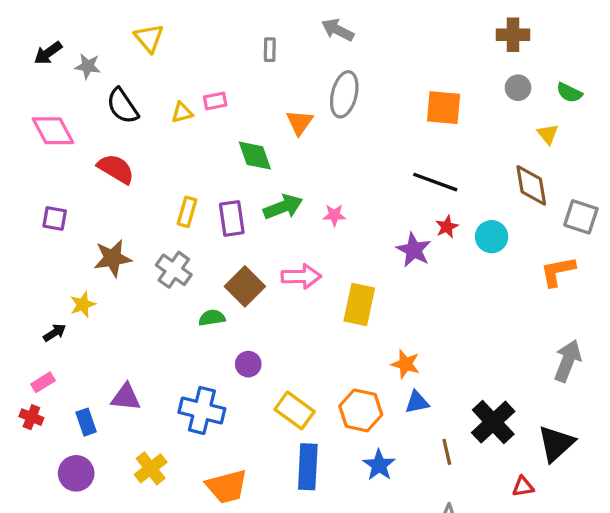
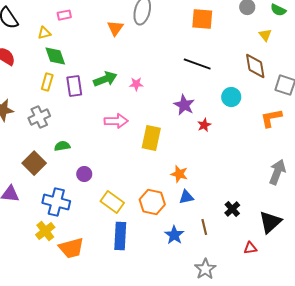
yellow triangle: (182, 113) -> (44, 33), moved
green diamond: (255, 156) -> (55, 56), moved
red star: (447, 227) -> (204, 125), moved
gray cross: (174, 270) -> (39, 117), turned 30
brown square: (245, 286) -> (34, 163), moved
black cross: (493, 422) -> (232, 209), size x0.6
blue star: (379, 465) -> (174, 235), moved
yellow cross: (151, 468) -> (45, 231), moved

